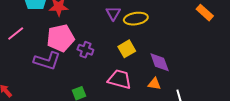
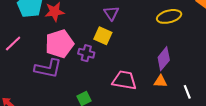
yellow ellipse: (136, 19) -> (169, 16), moved
yellow square: (127, 49) -> (103, 36), moved, turned -30
purple diamond: (160, 62) -> (164, 59), turned 65

